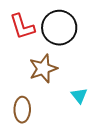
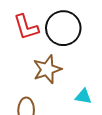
cyan triangle: (79, 96) -> (83, 96), turned -42

